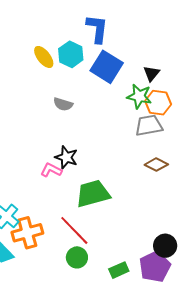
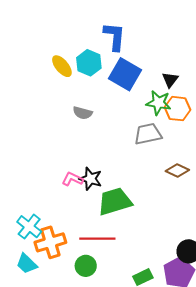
gray trapezoid: (149, 125) -> (148, 134), moved
black star: (66, 157) -> (91, 179), moved
red line: (74, 230) -> (97, 239), turned -44
green circle: (77, 257) -> (86, 266), moved

